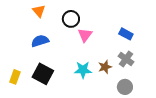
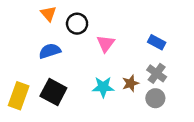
black circle: (71, 19) -> (77, 24), moved
yellow rectangle: (15, 77) -> (19, 96), size x1.5
gray circle: (125, 87) -> (155, 98), moved

